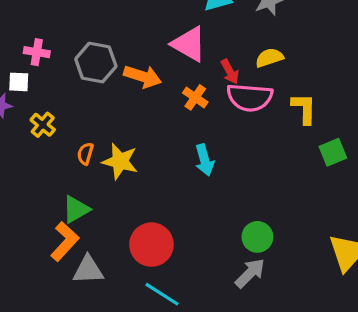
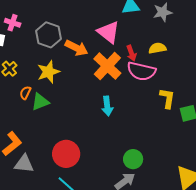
orange cross: (195, 97) -> (107, 66), size x1.8
yellow L-shape: (304, 109) -> (167, 98), moved
orange semicircle: (85, 154) -> (25, 93), moved
yellow star: (120, 161) -> (48, 72), moved, turned 30
green triangle: (76, 209) -> (40, 102), moved

